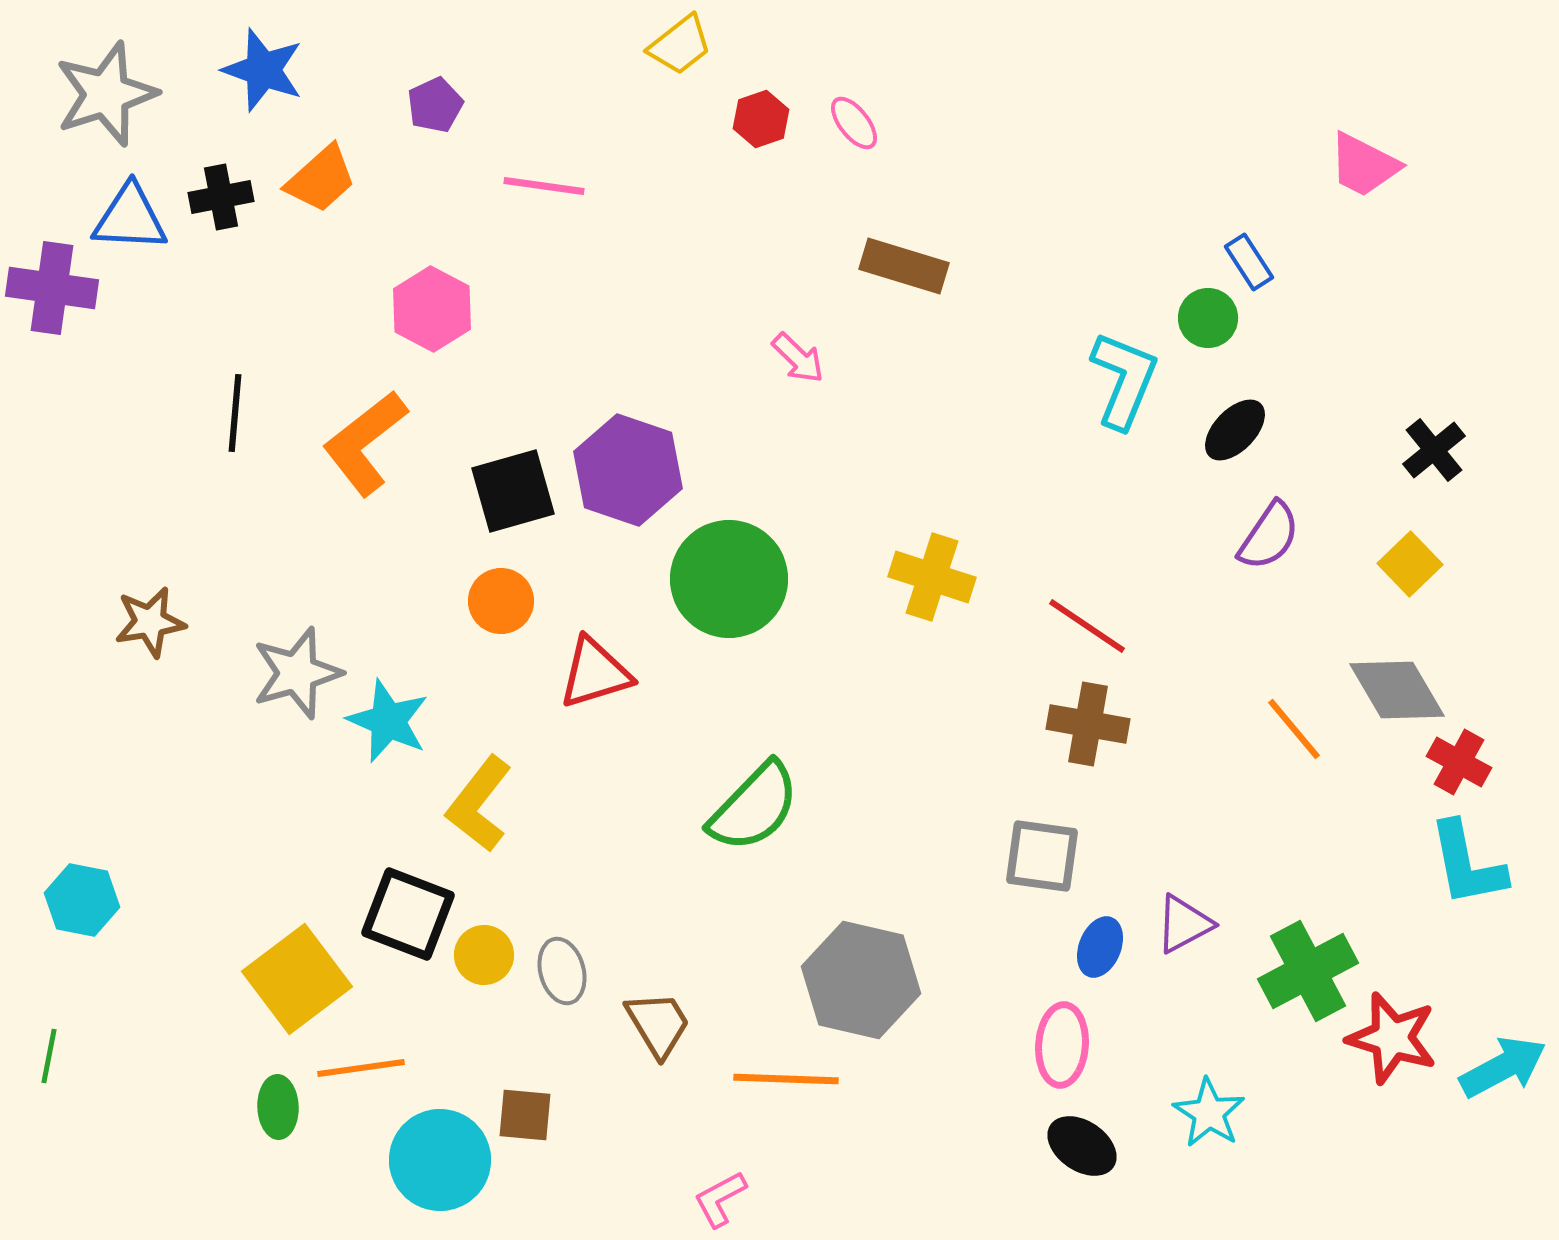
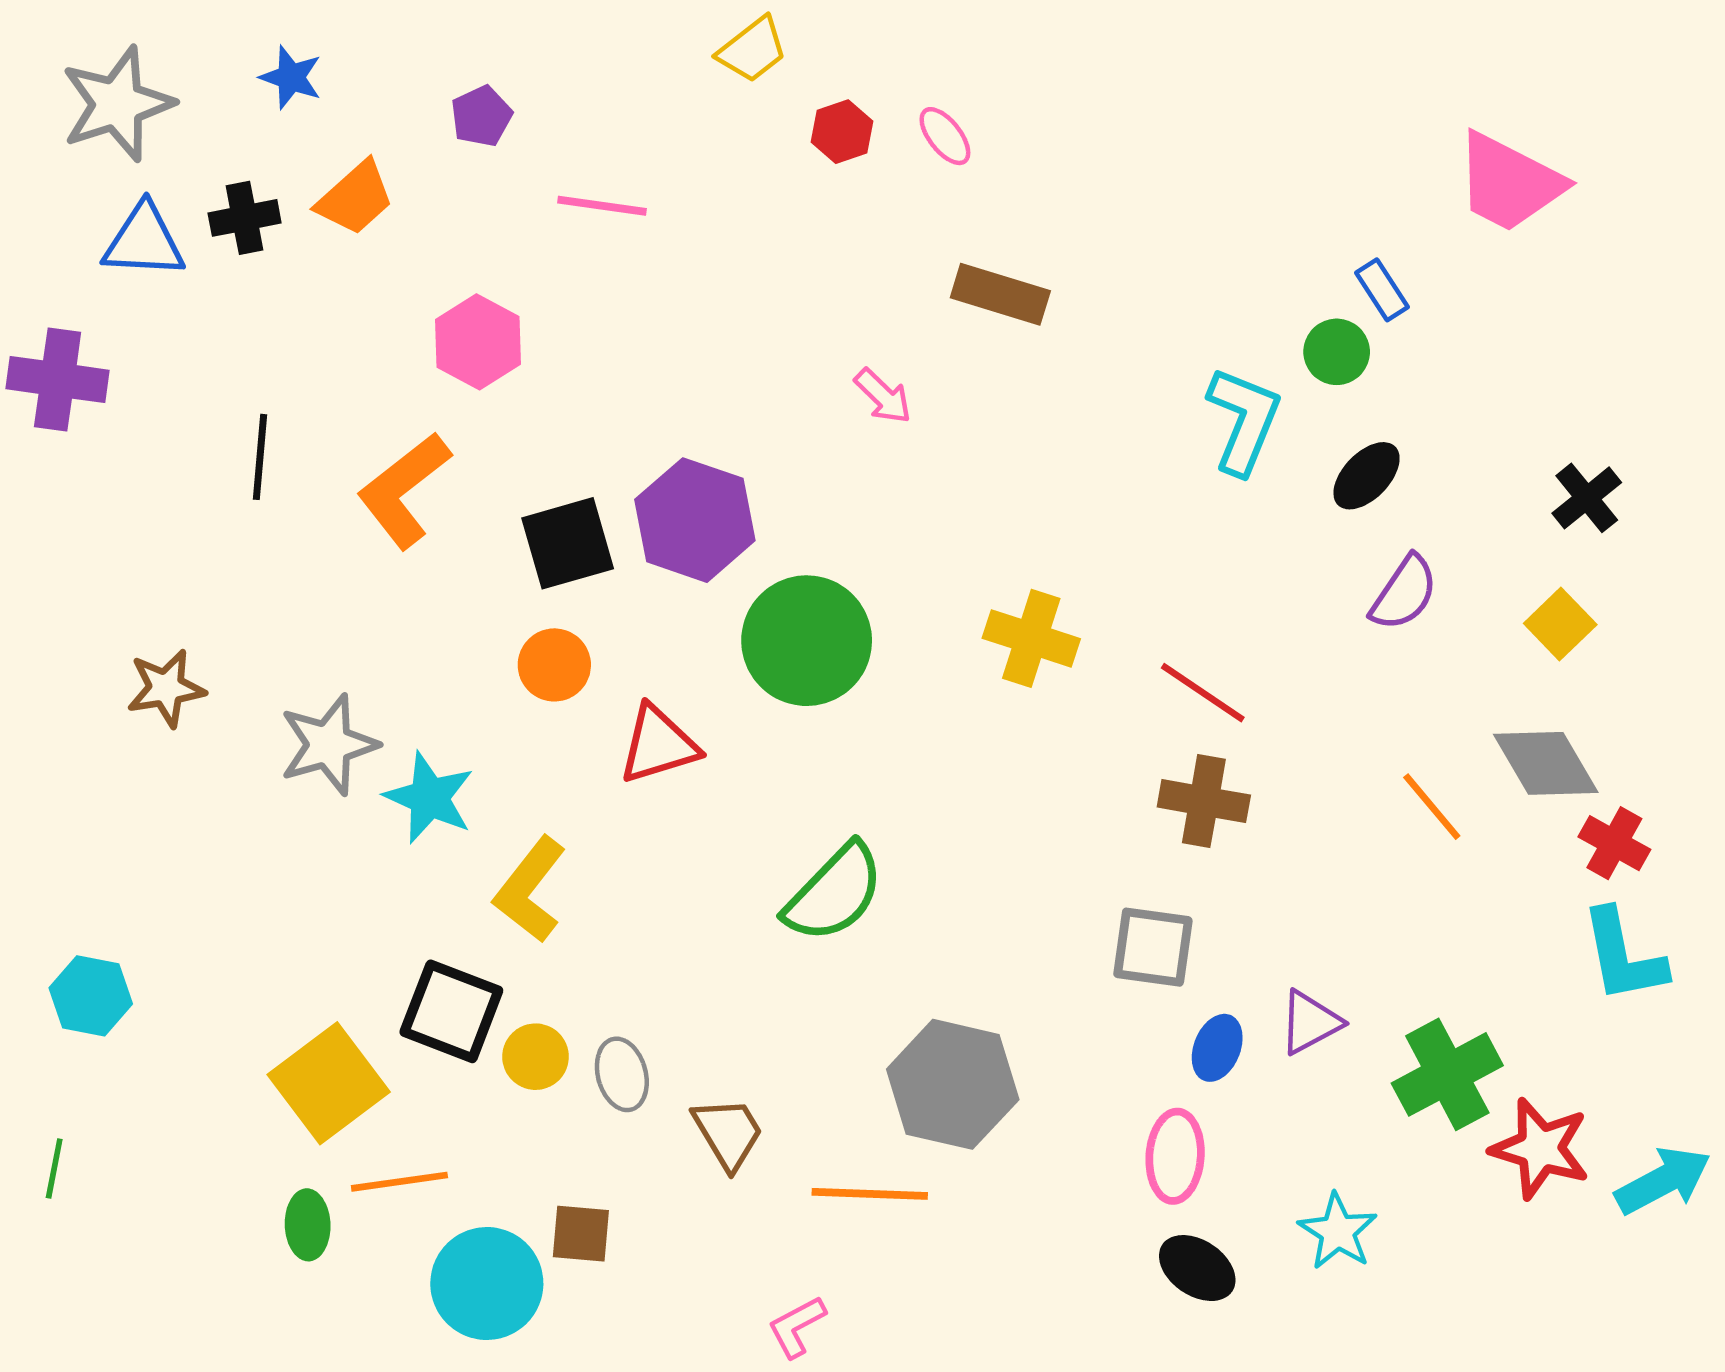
blue star: (263, 70) -> (291, 77), size x0.7
pink trapezoid: (1364, 165) -> (1509, 183), size x1.4
purple cross: (52, 288) -> (58, 379), moved

